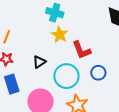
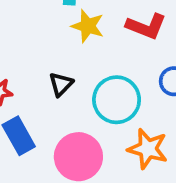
red L-shape: (82, 50) -> (146, 26), moved, turned -35

